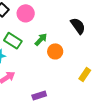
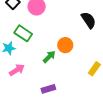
green arrow: (41, 40) -> (49, 57), moved

